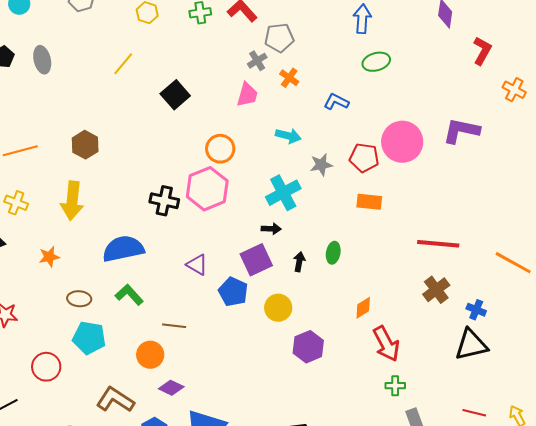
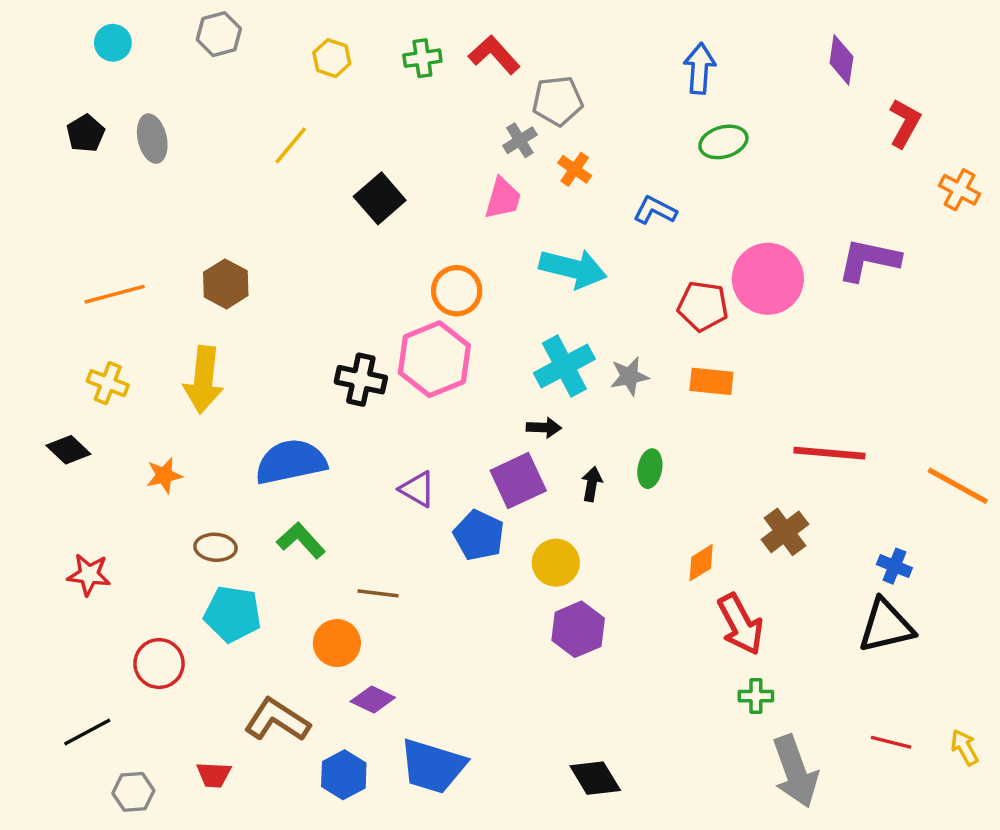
cyan arrow: (288, 136) -> (573, 269), size x1.5
gray star: (321, 165) -> (629, 376), moved
brown cross: (436, 290) -> (785, 532), moved
purple hexagon: (308, 347) -> (578, 629), moved

